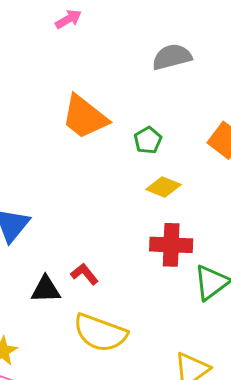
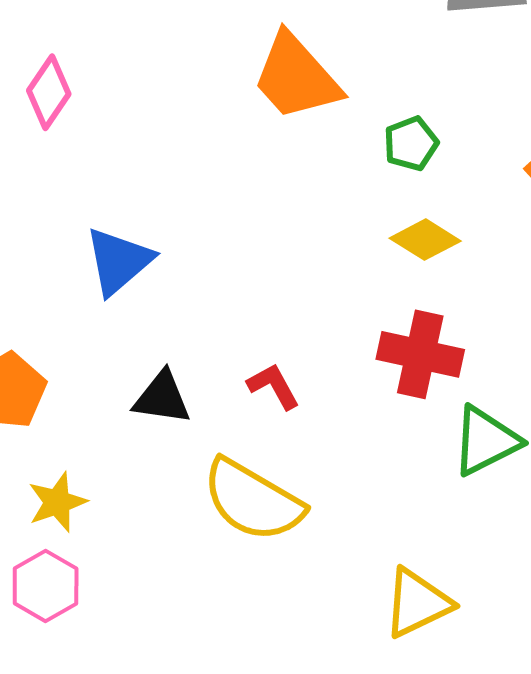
red L-shape: (84, 274) -> (274, 386), moved

